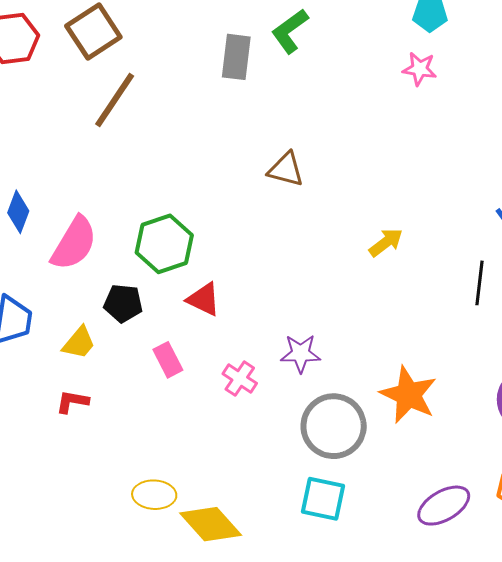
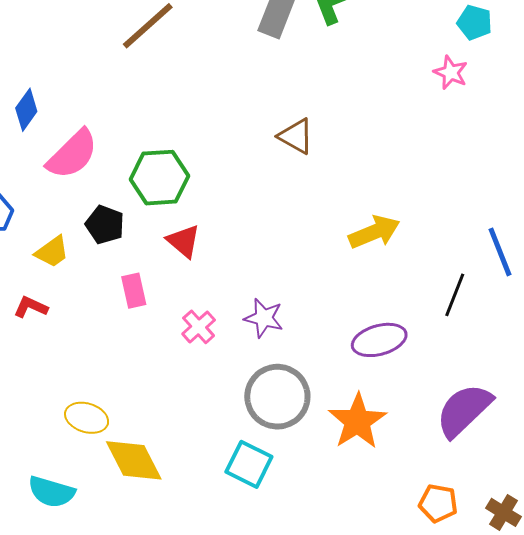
yellow arrow: (386, 242) -> (374, 232), size x1.4
orange star: (409, 395) -> (357, 421), moved
purple ellipse: (444, 506) -> (379, 340), moved

